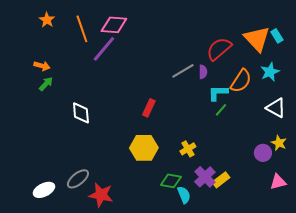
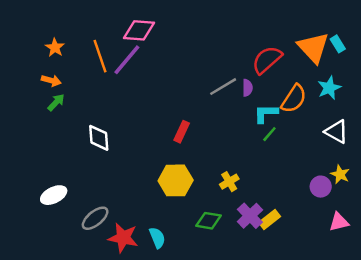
orange star: (47, 20) -> (55, 48), moved
orange line: (82, 29) -> (100, 56), moved
white ellipse: (44, 190) -> (54, 195), moved
cyan semicircle: (184, 195) -> (157, 238), moved

